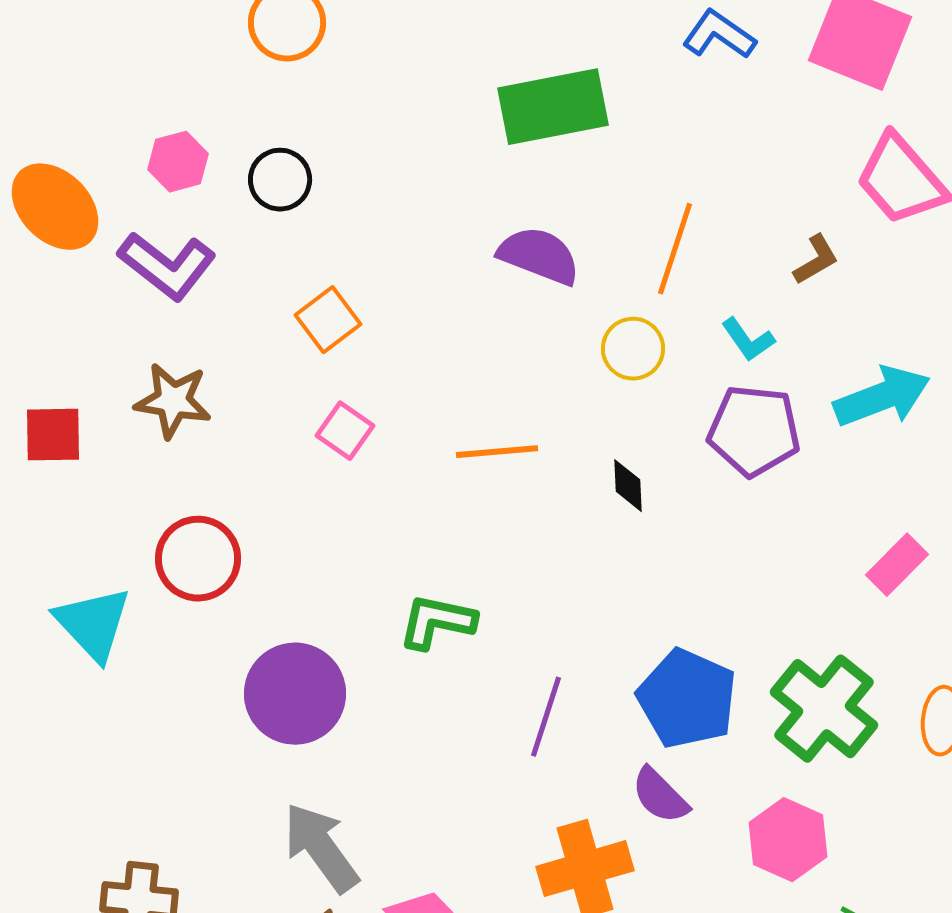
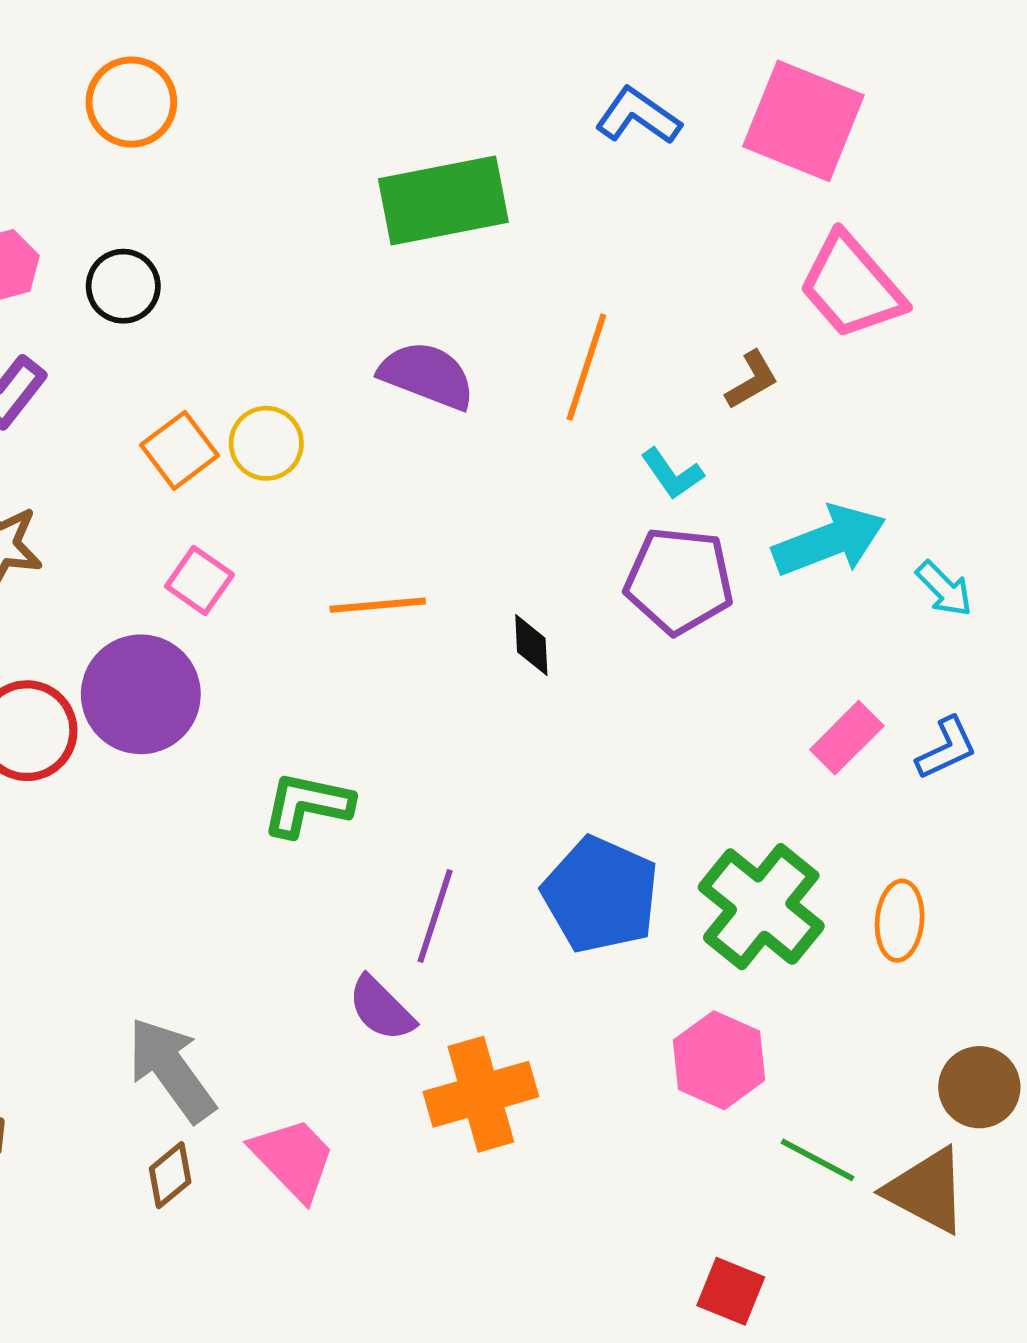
yellow circle: (633, 349) -> (266, 443), moved
purple circle: (295, 694) -> (141, 694), moved
purple semicircle: (660, 796) -> (381, 1009), moved

